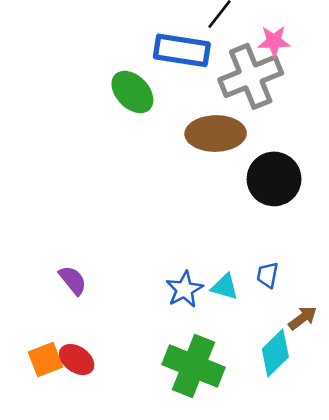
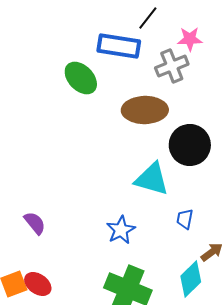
gray cross: (251, 76) -> (172, 66), size x0.7
cyan triangle: (225, 287) -> (152, 179), moved, size x1.6

